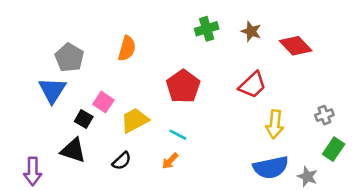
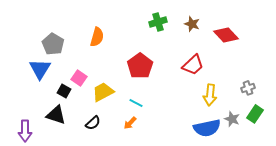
gray star: (307, 177) -> (232, 119), moved

